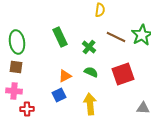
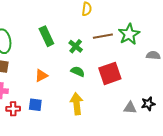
brown line: (116, 37) -> (103, 36), turned -36
orange triangle: (65, 76) -> (41, 76), moved
blue square: (59, 95) -> (35, 105), moved, turned 32

